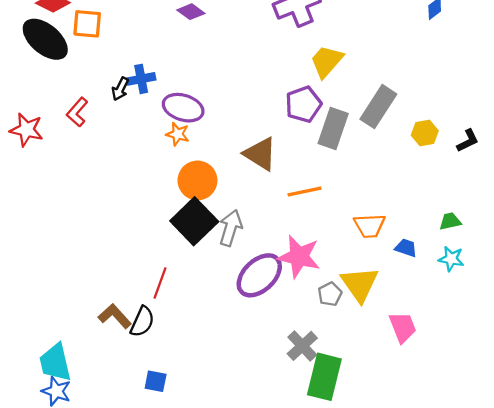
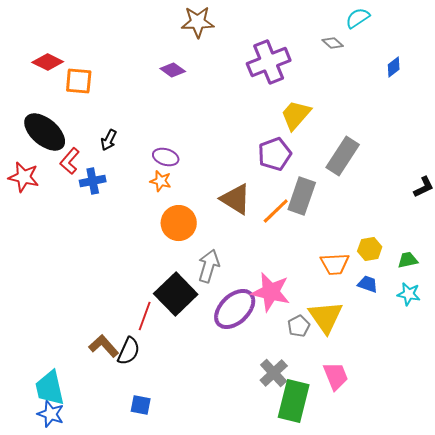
black ellipse: (45, 39) -> (45, 132), moved
blue cross: (141, 79) -> (93, 181), moved
purple ellipse: (183, 108) -> (166, 157), size x0.7
gray rectangle: (333, 129) -> (302, 196), moved
yellow hexagon: (425, 133) -> (370, 249), moved
orange line: (304, 191) -> (276, 211), moved, turned -32
black square: (194, 221) -> (176, 294), moved
pink trapezoid: (403, 327) -> (336, 376), moved

